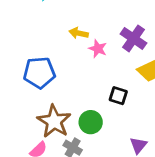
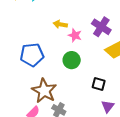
black square: (118, 96) -> (99, 84), moved
green circle: (91, 122) -> (72, 60), moved

